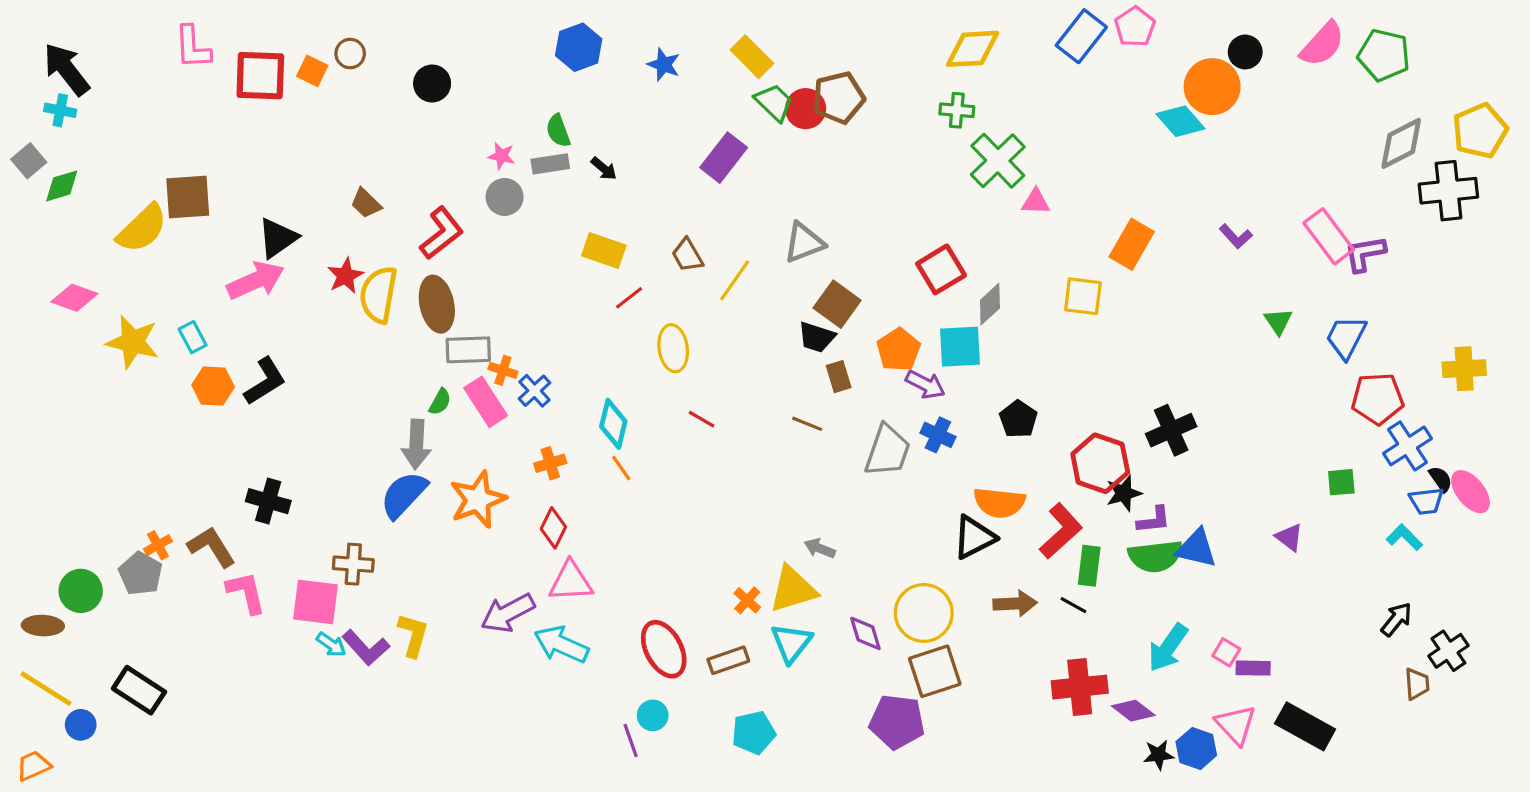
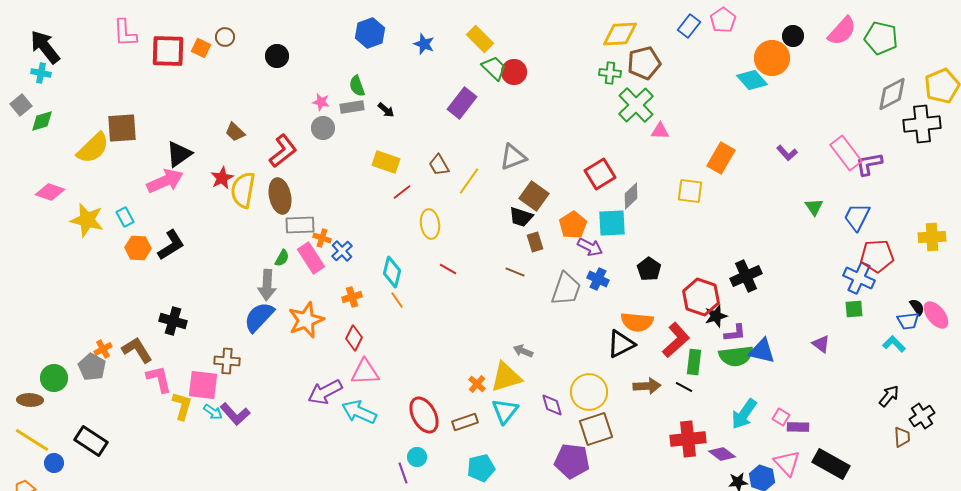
blue rectangle: (1081, 36) -> (689, 26), size x0.7
brown pentagon: (839, 98) -> (644, 63), moved
blue cross: (1408, 446) -> (859, 278), moved, turned -32
yellow L-shape: (413, 635) -> (182, 406), moved

